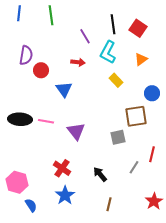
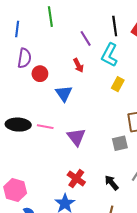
blue line: (19, 13) -> (17, 29), moved
red arrow: (78, 62) -> (78, 65), turned 56
yellow rectangle: (116, 80) -> (118, 84), turned 72
red cross: (62, 168) -> (76, 179), moved
black arrow: (100, 174) -> (112, 183), moved

